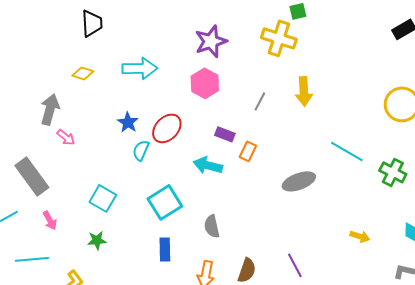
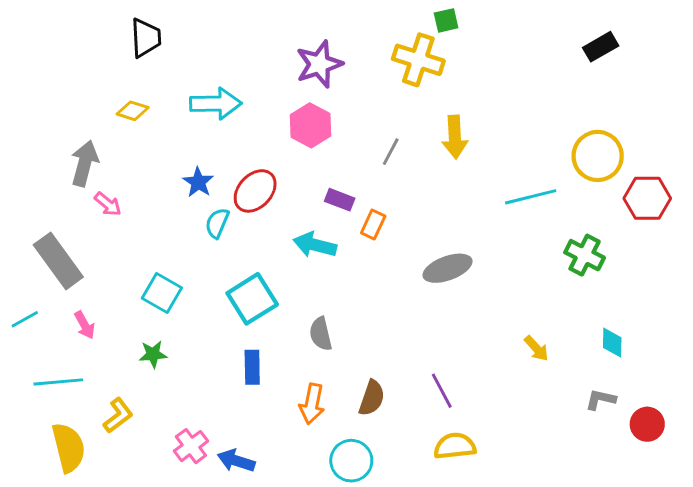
cyan line: (347, 151) -> (531, 197), moved, turned -44
yellow arrow: (360, 236) -> (536, 348), turned 30

